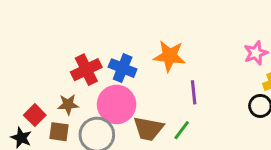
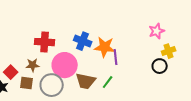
orange star: (170, 56) -> (105, 47), moved
blue cross: (123, 68) -> (83, 41), moved
red cross: (86, 70) -> (45, 42), turned 30

